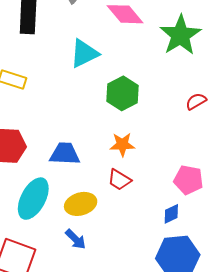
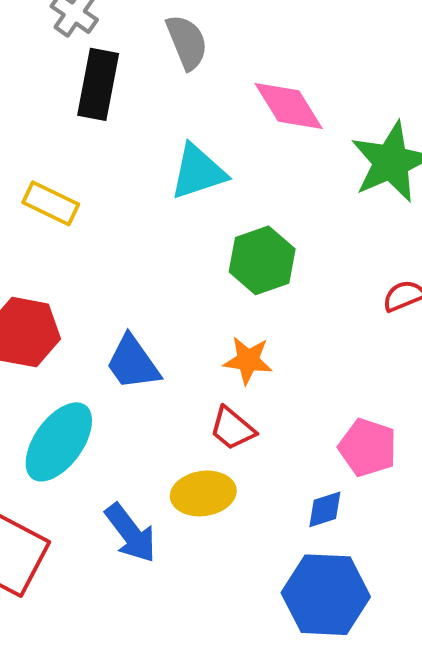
blue trapezoid: (65, 154) -> (133, 363), turned -136
yellow ellipse: (81, 204) -> (203, 493), moved
blue arrow: (76, 239) -> (131, 533), size x1.4

